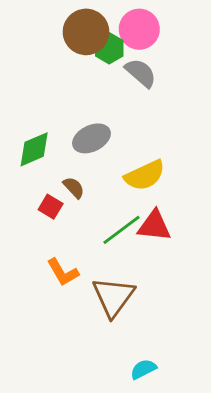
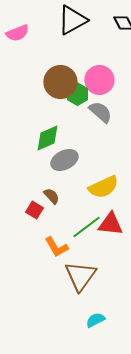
green diamond: (34, 149) -> (47, 138), moved
orange L-shape: (63, 272) -> (56, 247), moved
cyan semicircle: (143, 369) -> (95, 320), moved

